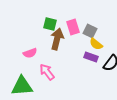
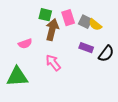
yellow semicircle: (96, 44) -> (95, 25), moved
pink arrow: (47, 72) -> (53, 63), moved

